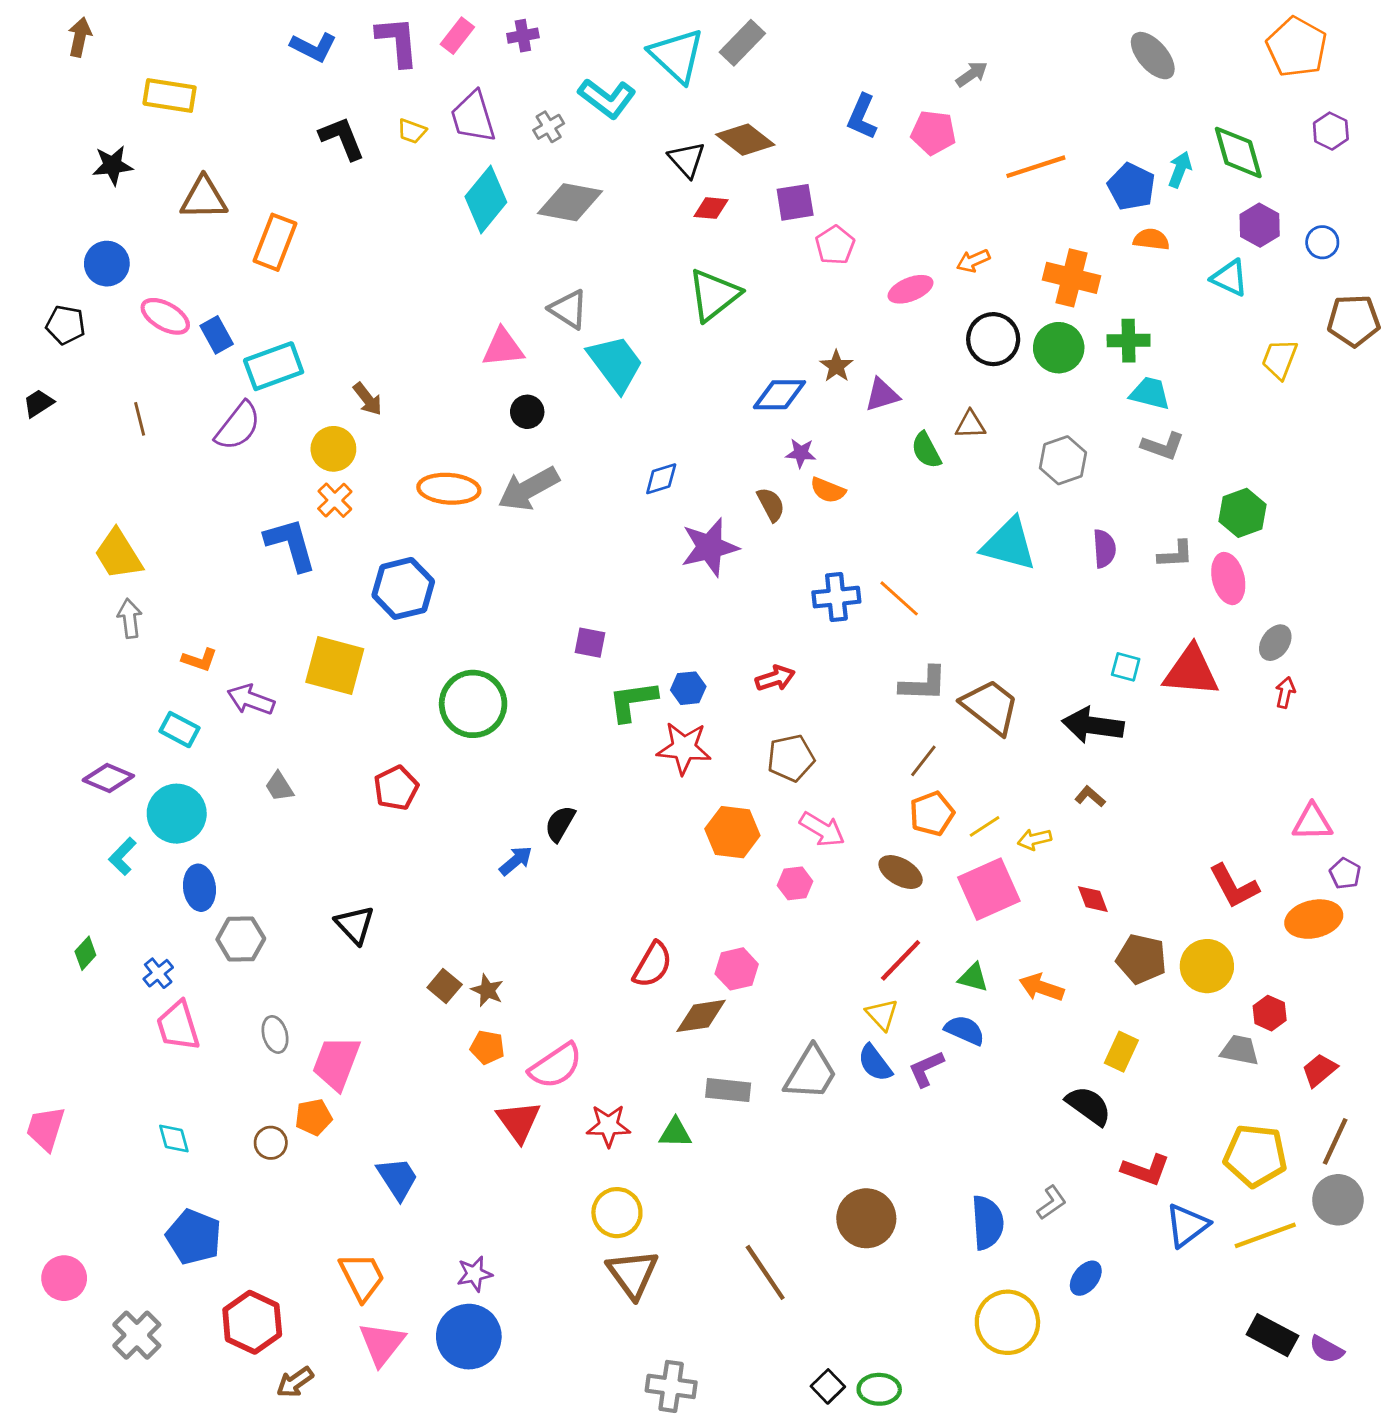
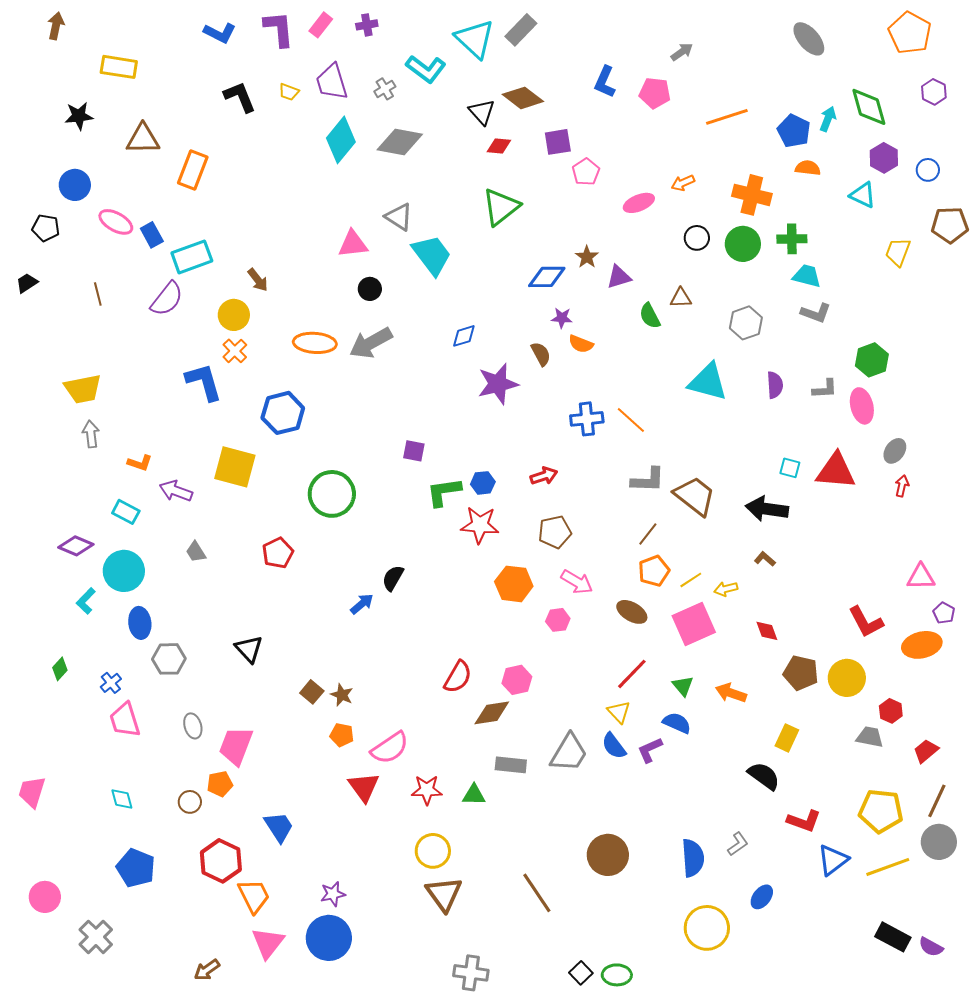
black circle: (993, 339) -> (697, 238), size x0.7
yellow trapezoid: (118, 554) -> (83, 389), turned -69
green triangle: (973, 977) -> (683, 686), turned 35
red hexagon: (252, 1322) -> (221, 861), moved

